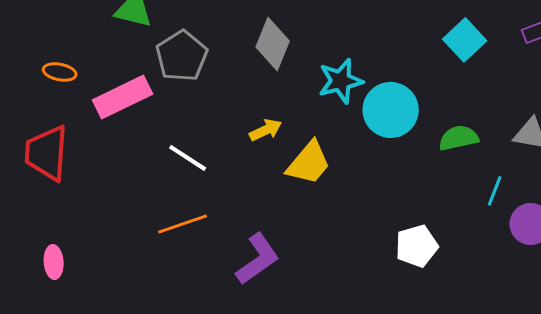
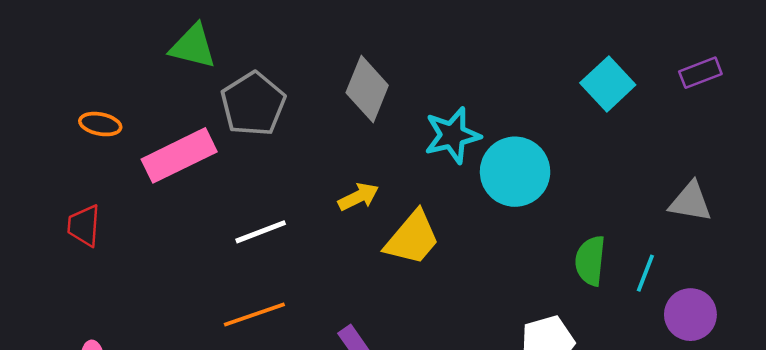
green semicircle: (459, 138) -> (590, 261), moved, turned -72
red trapezoid: (47, 153) -> (84, 226), size x0.6
white line: (188, 158) -> (261, 232), turned -54

